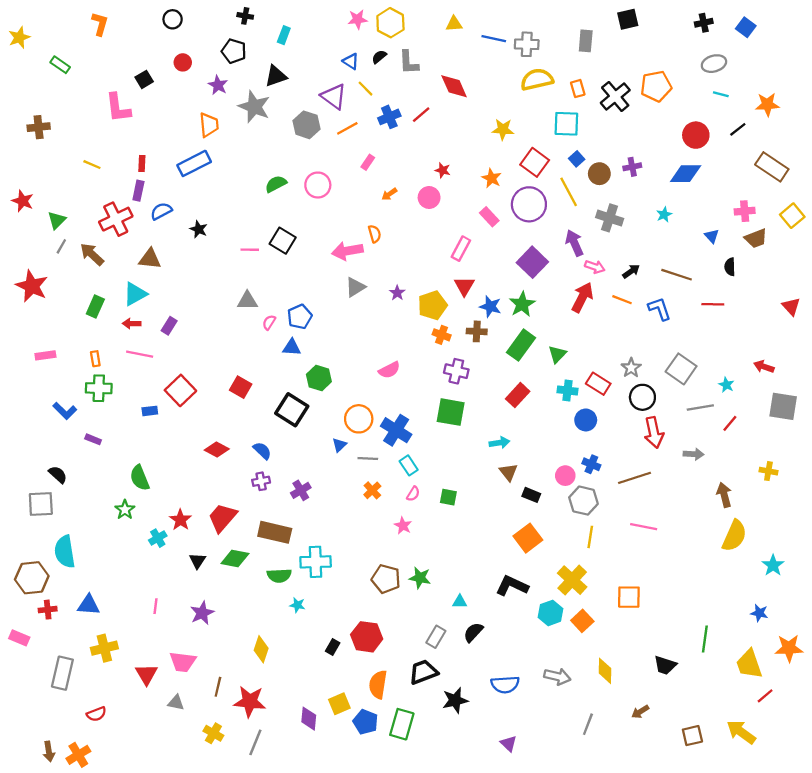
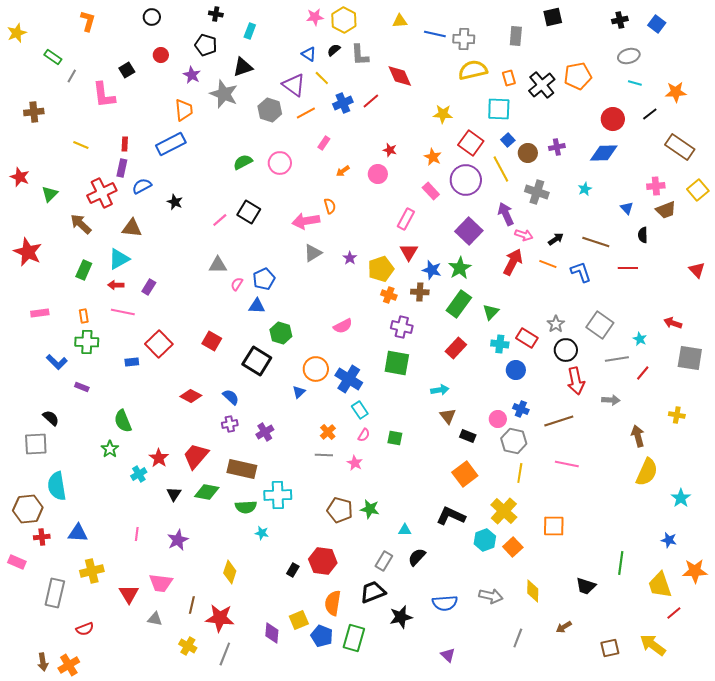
gray line: (61, 246) -> (72, 76), moved
pink line: (250, 250) -> (220, 220), turned -42
gray line: (368, 459) -> (324, 455), moved

